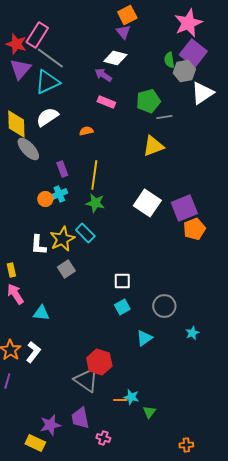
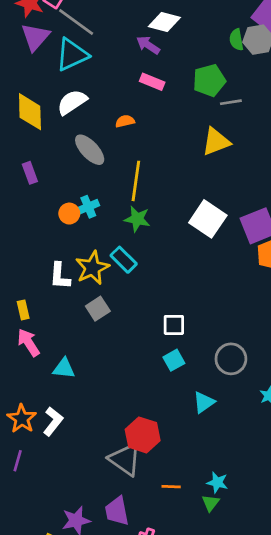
green semicircle: (169, 60) -> (236, 40), moved
gray ellipse: (28, 149) -> (90, 150), moved
purple rectangle: (62, 169) -> (30, 173), moved
cyan star: (131, 397) -> (217, 482), moved

